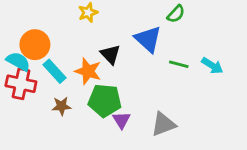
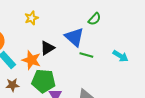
black triangle: (110, 54) -> (47, 48), turned 42
green line: (179, 64) -> (86, 55), moved

